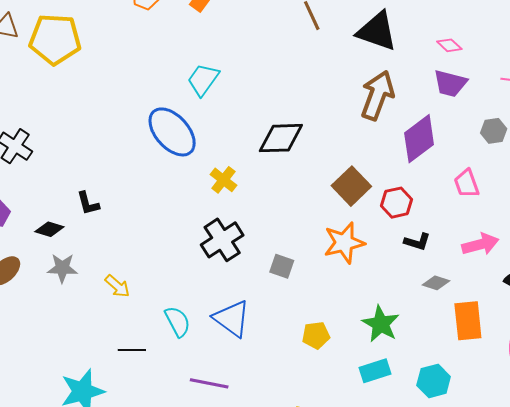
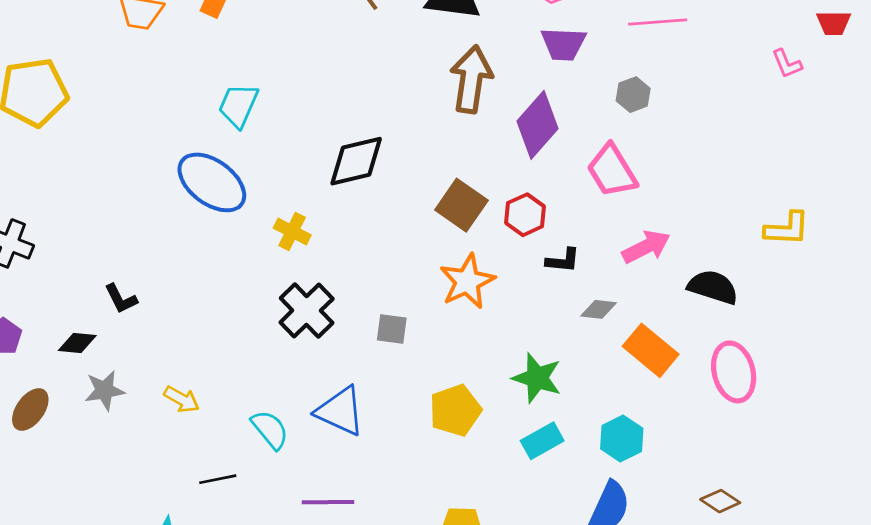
pink trapezoid: (467, 183) -> (612, 171), size x1.4
orange rectangle: (468, 321) -> (651, 350), turned -33
yellow pentagon: (316, 335) -> (455, 410), size x1.4

